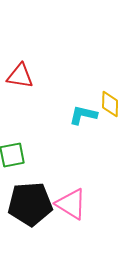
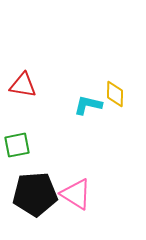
red triangle: (20, 76) -> (23, 85), moved

